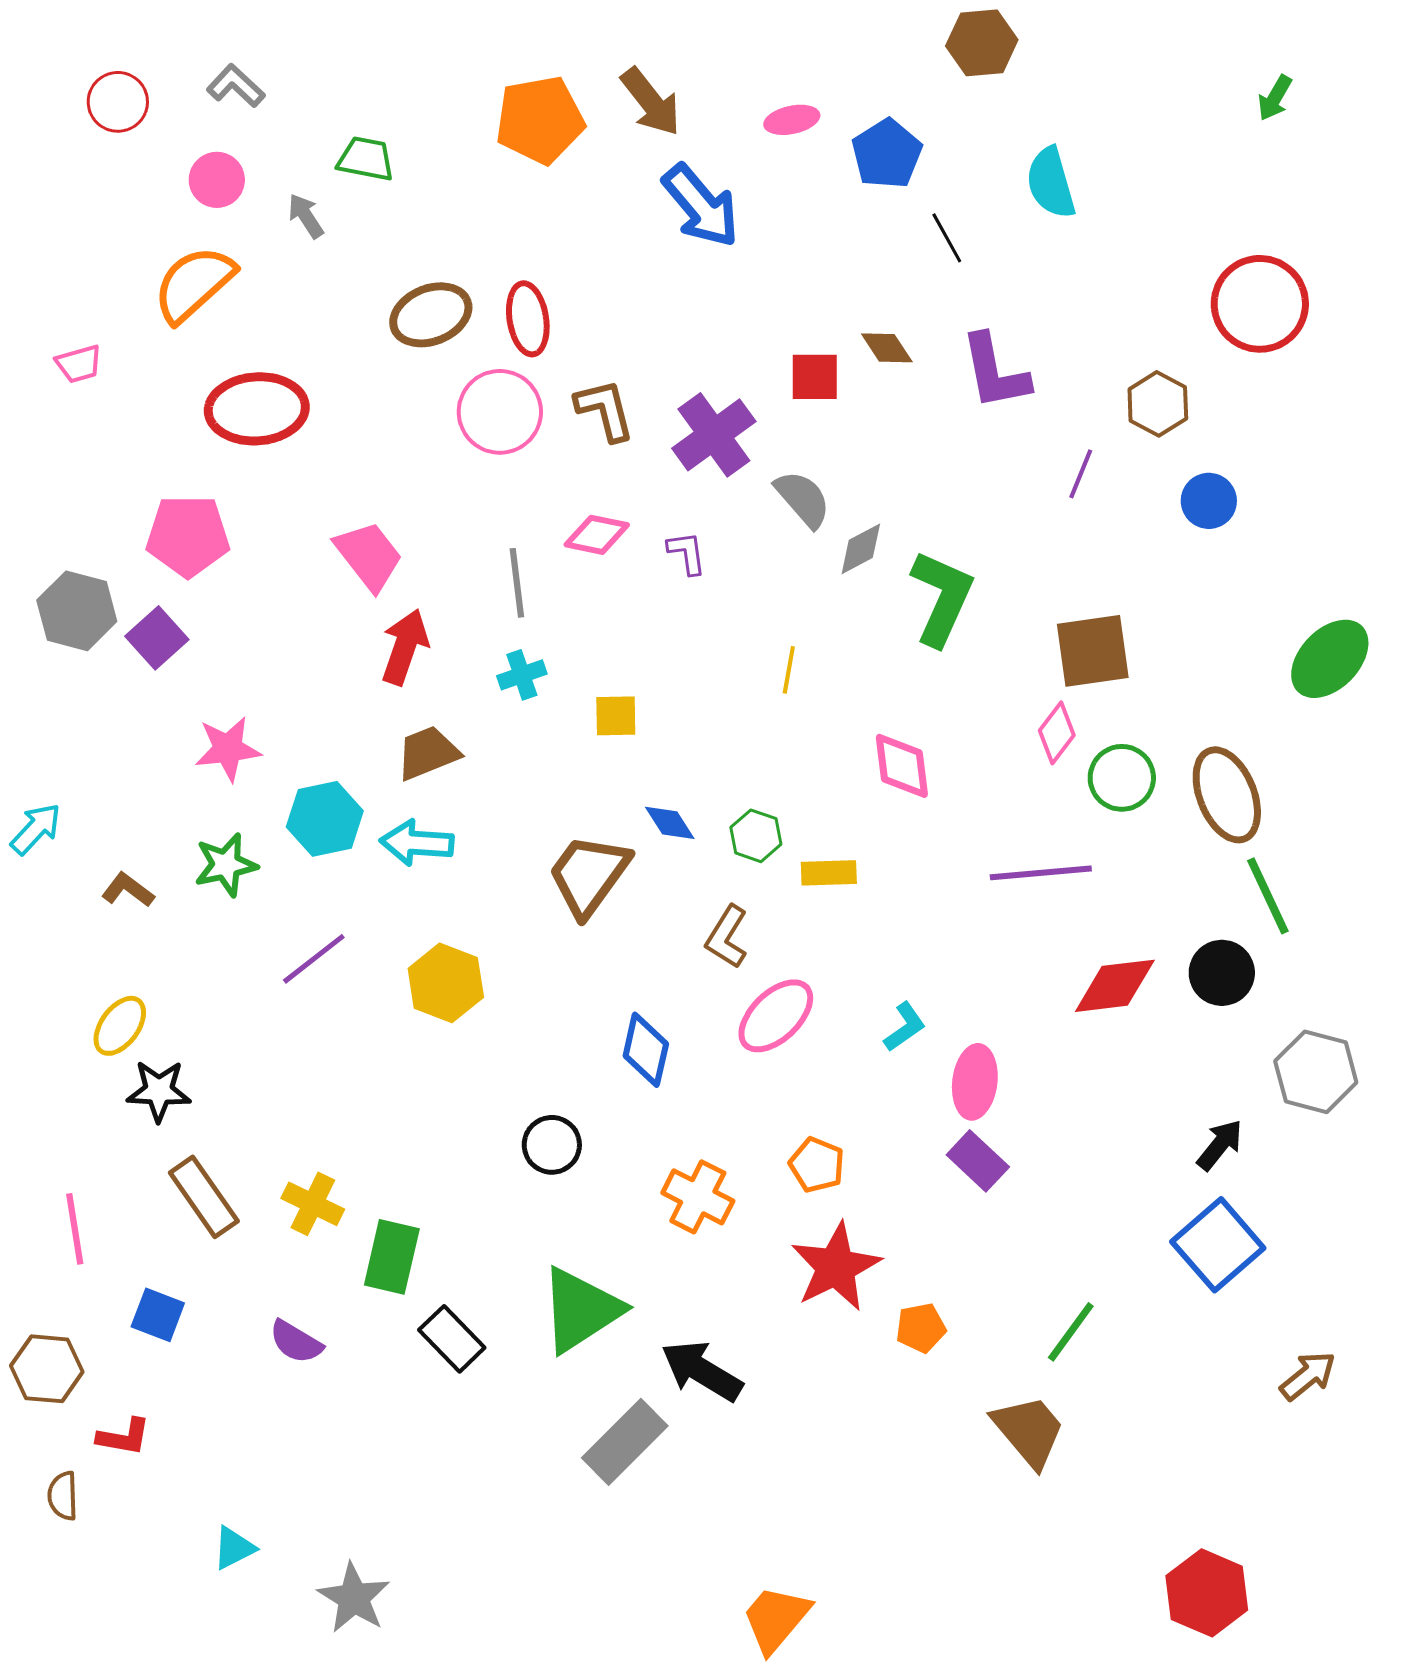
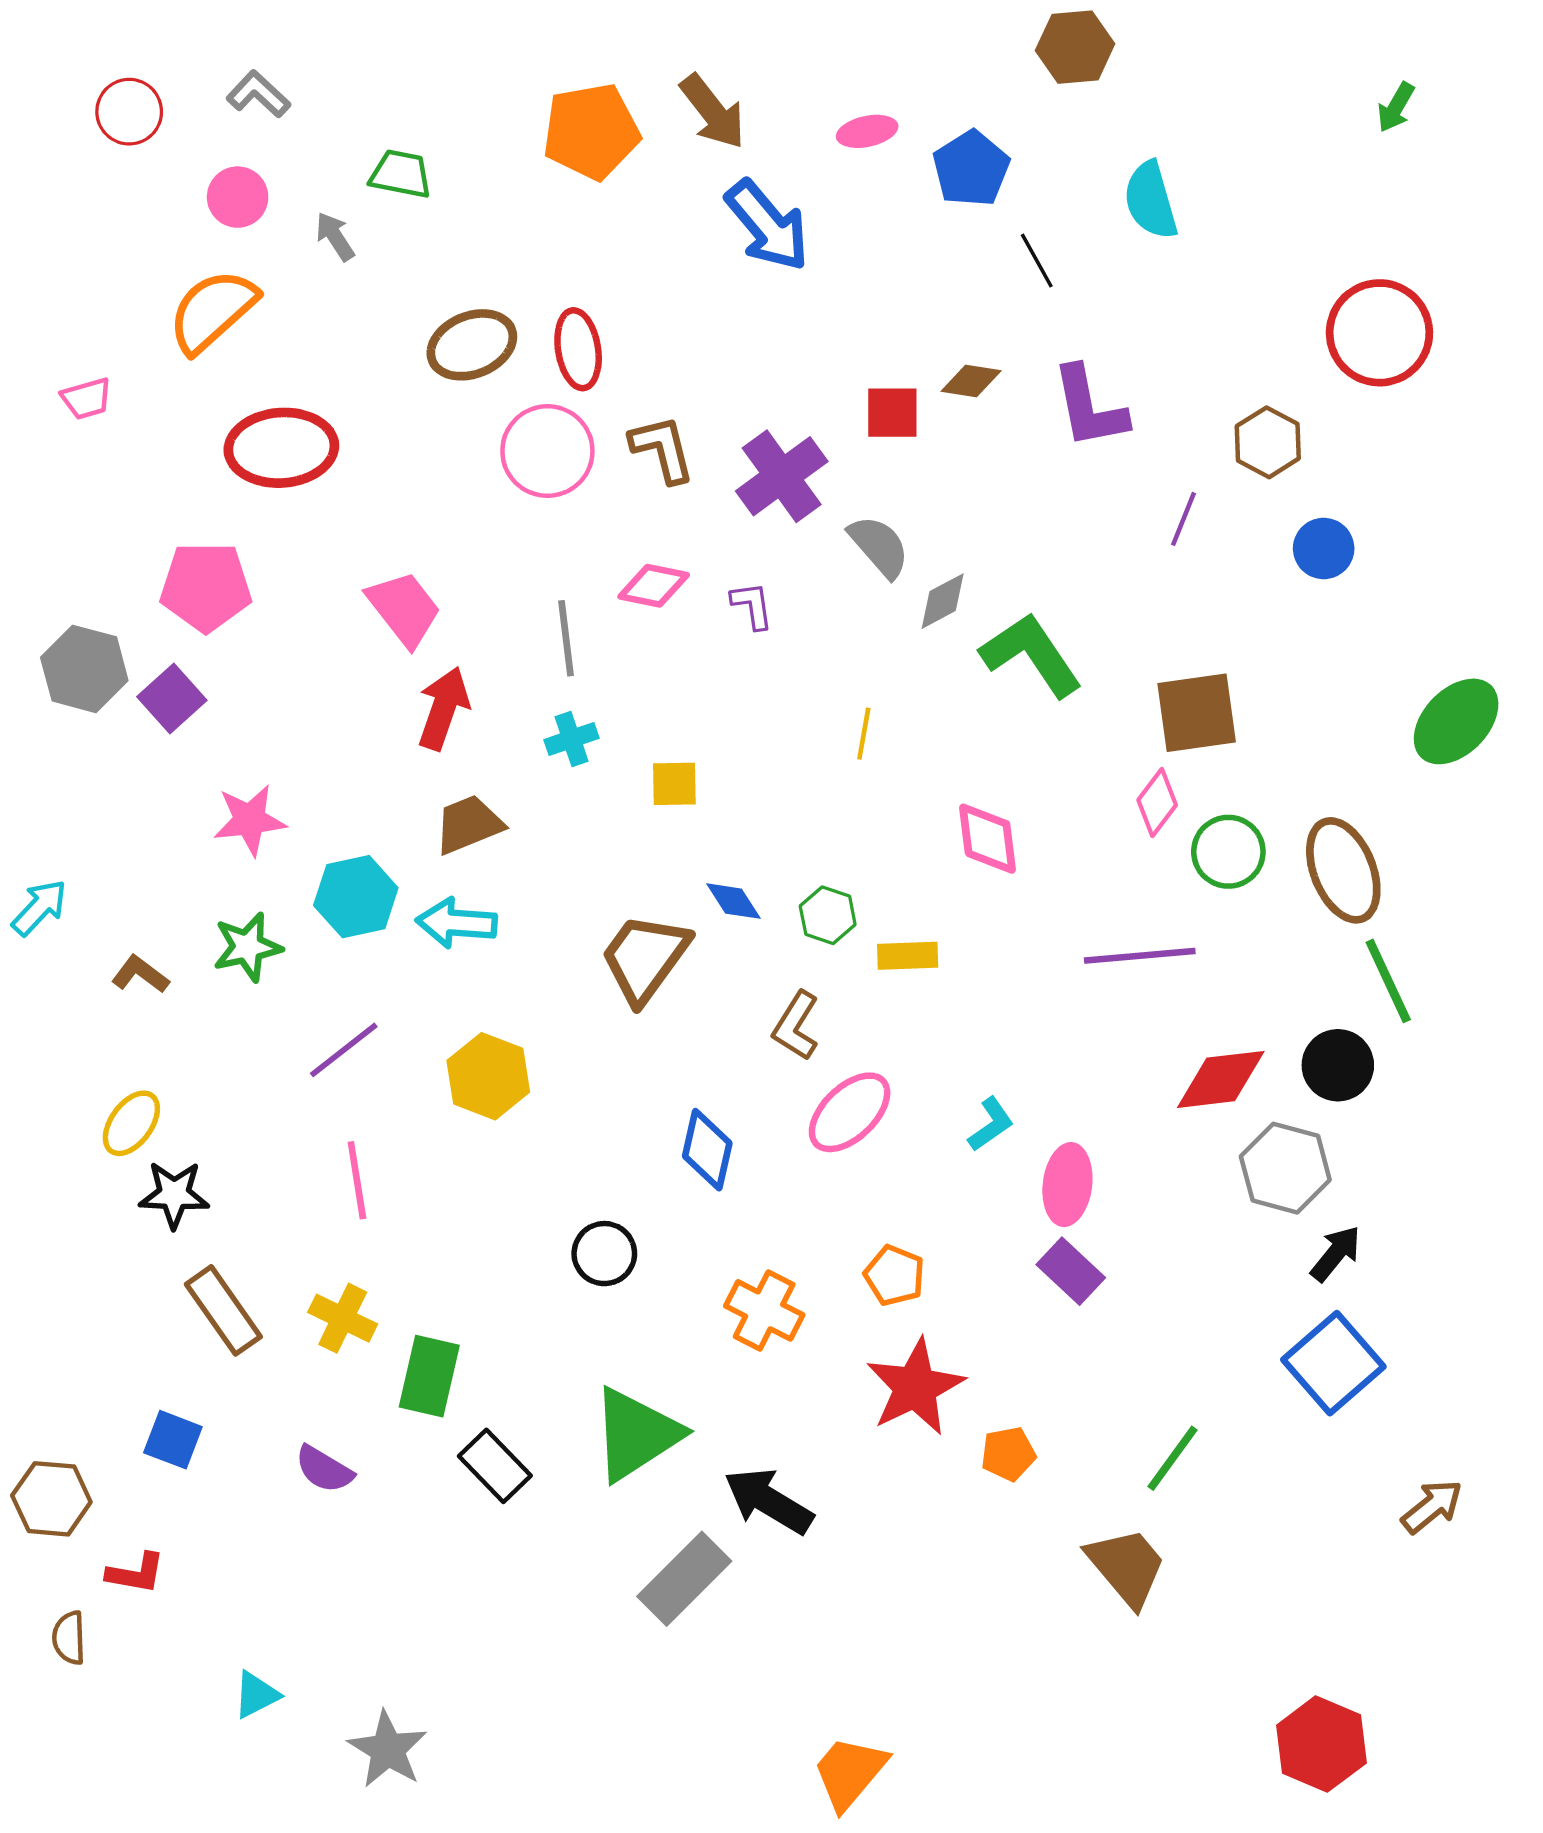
brown diamond: (887, 348) -> (971, 381), turned -48
green L-shape: (942, 598) -> (1031, 655), turned -58
gray hexagon: (1316, 1072) -> (1285, 1168), moved
pink line: (75, 1229) -> (357, 1180), moved

